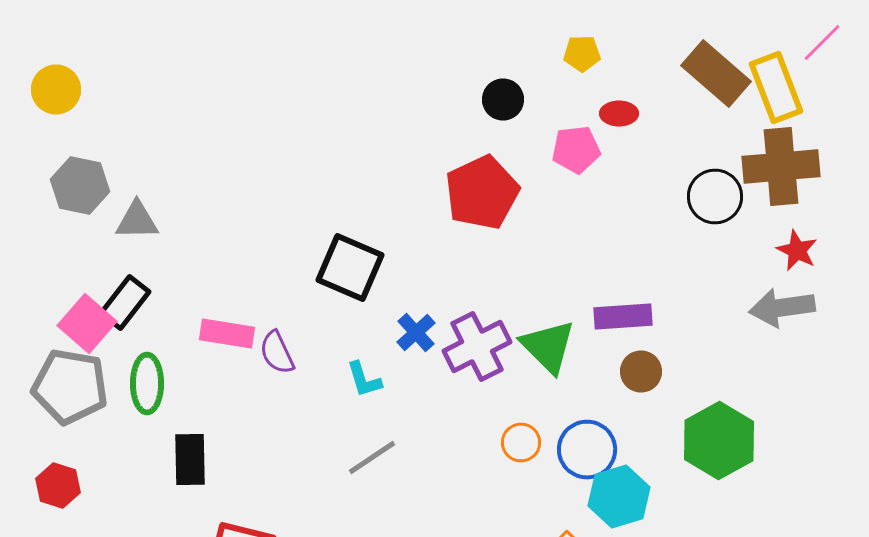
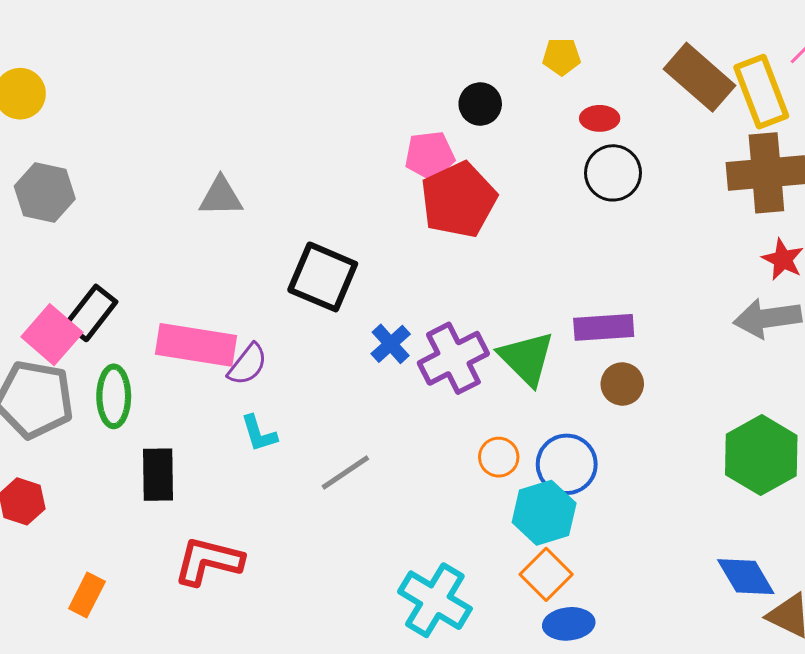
pink pentagon: (576, 150) -> (430, 155), moved
black circle: (715, 196) -> (613, 173), moved
gray triangle: (137, 220) -> (221, 197), moved
pink rectangle: (227, 334) -> (196, 345), size x1.4
purple semicircle: (277, 352) -> (248, 364), turned -117
cyan L-shape: (364, 380) -> (259, 433), moved
green hexagon: (719, 440) -> (761, 455), moved
cyan hexagon: (619, 496) -> (544, 513), moved

